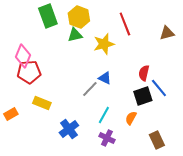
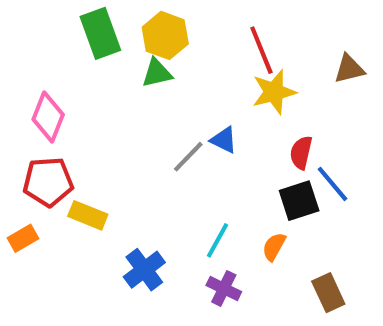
yellow star: (104, 44) -> (274, 92), moved
red pentagon: (29, 72) -> (48, 182), moved
blue triangle: (105, 78) -> (224, 140), moved
gray line: (90, 89) -> (188, 157), moved

